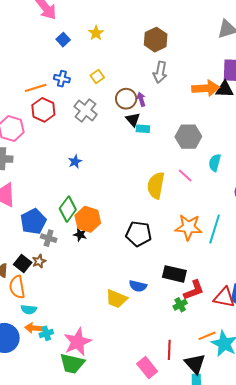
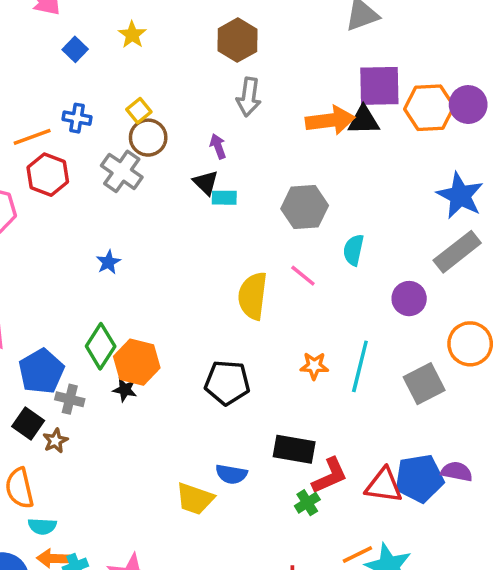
brown circle: (126, 99) -> (148, 138), moved
orange star: (189, 227) -> (314, 366), size x0.6
black square: (23, 264) -> (28, 423), moved

